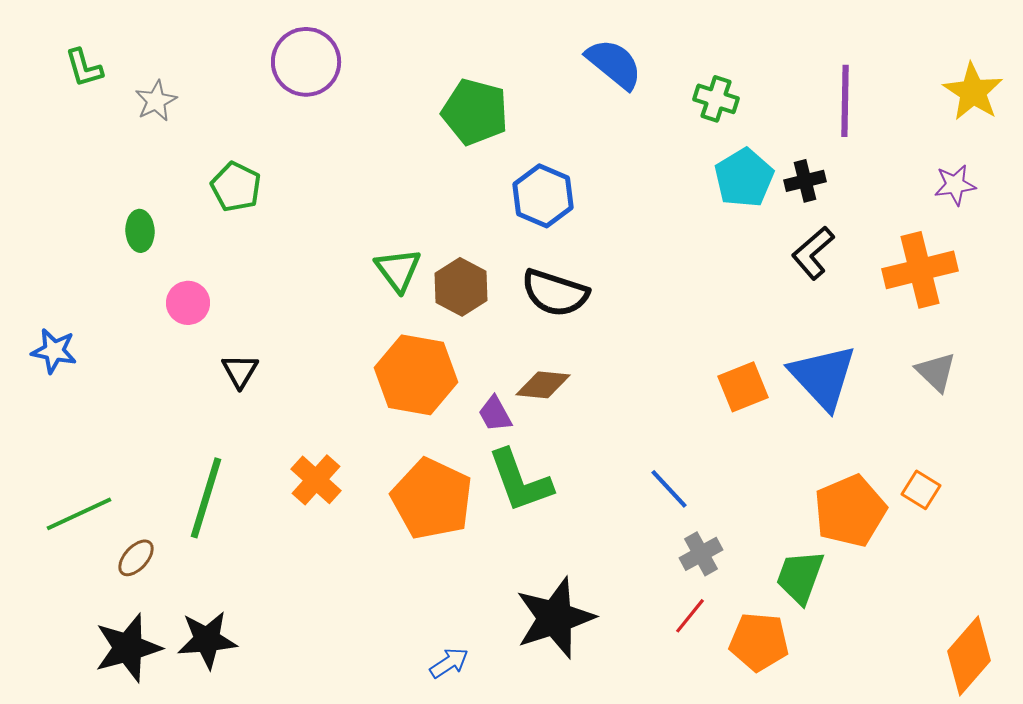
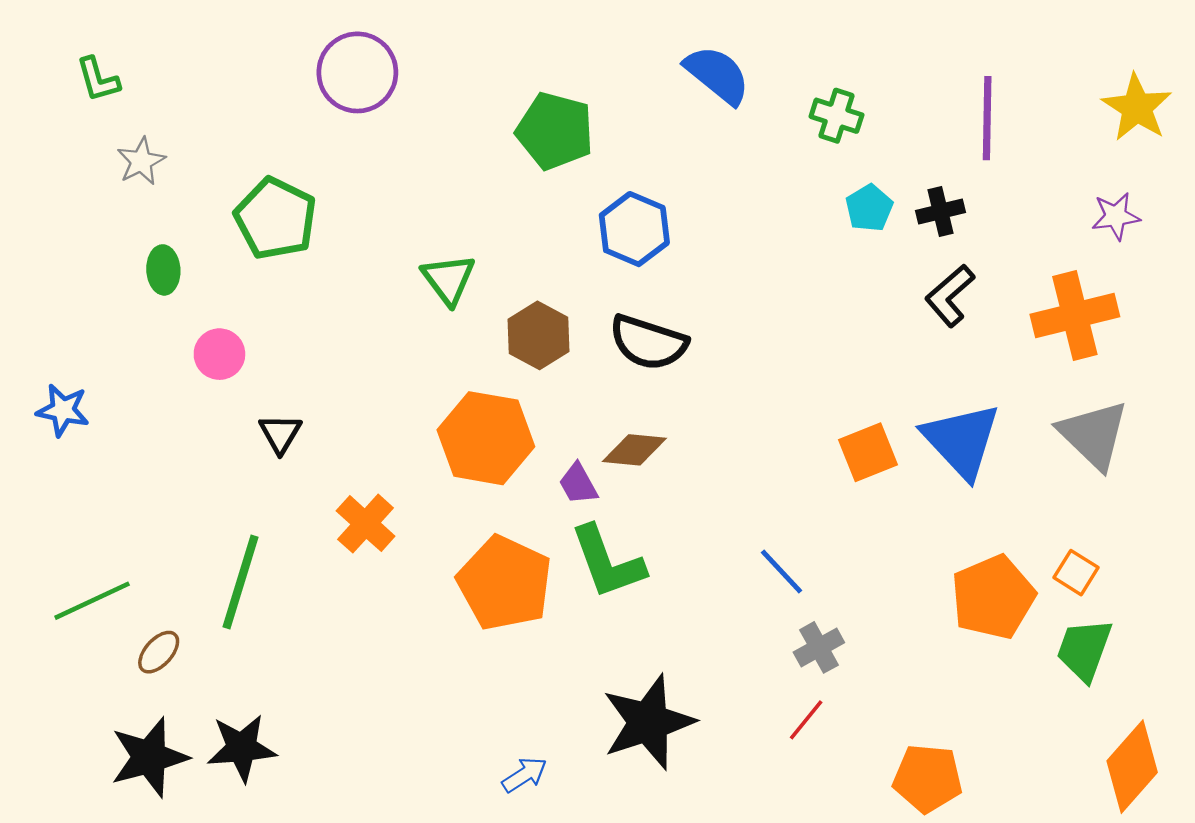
gray star: (156, 101) -> (141, 161), moved
cyan pentagon: (744, 178) -> (869, 208), size x0.7
green pentagon: (236, 187) -> (276, 219), size x1.4
green triangle: (398, 270) -> (449, 279), moved
gray triangle: (936, 372) -> (1094, 435), size x1.5
orange cross: (316, 480) -> (366, 524), moved
green trapezoid: (800, 577) -> (1084, 650), moved
orange pentagon: (759, 642) -> (928, 778), moved

